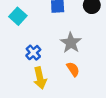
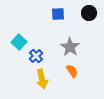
cyan square: (18, 16) -> (19, 42), moved

